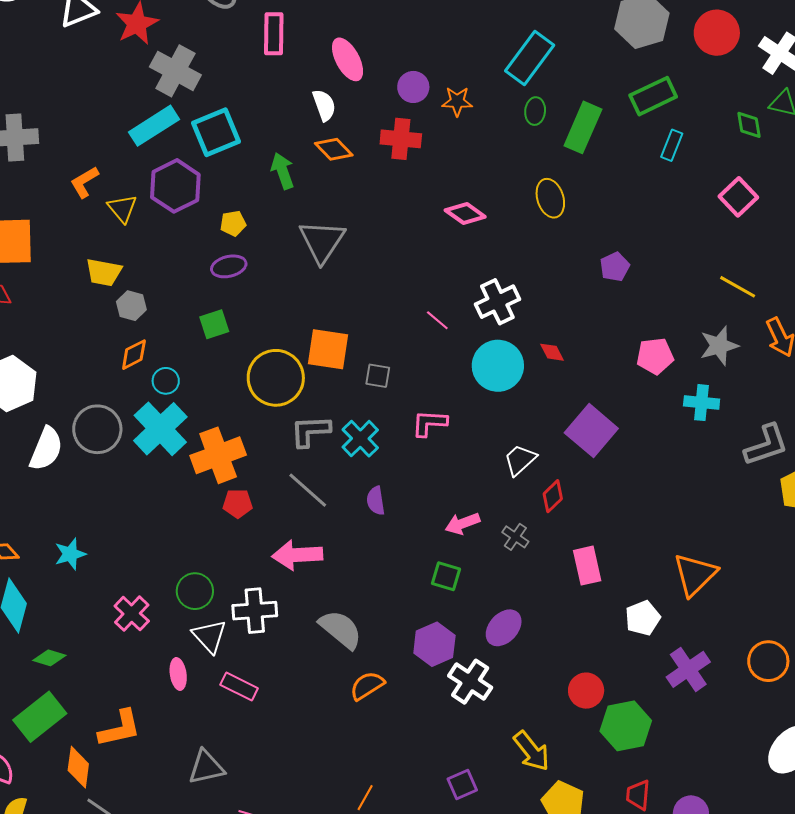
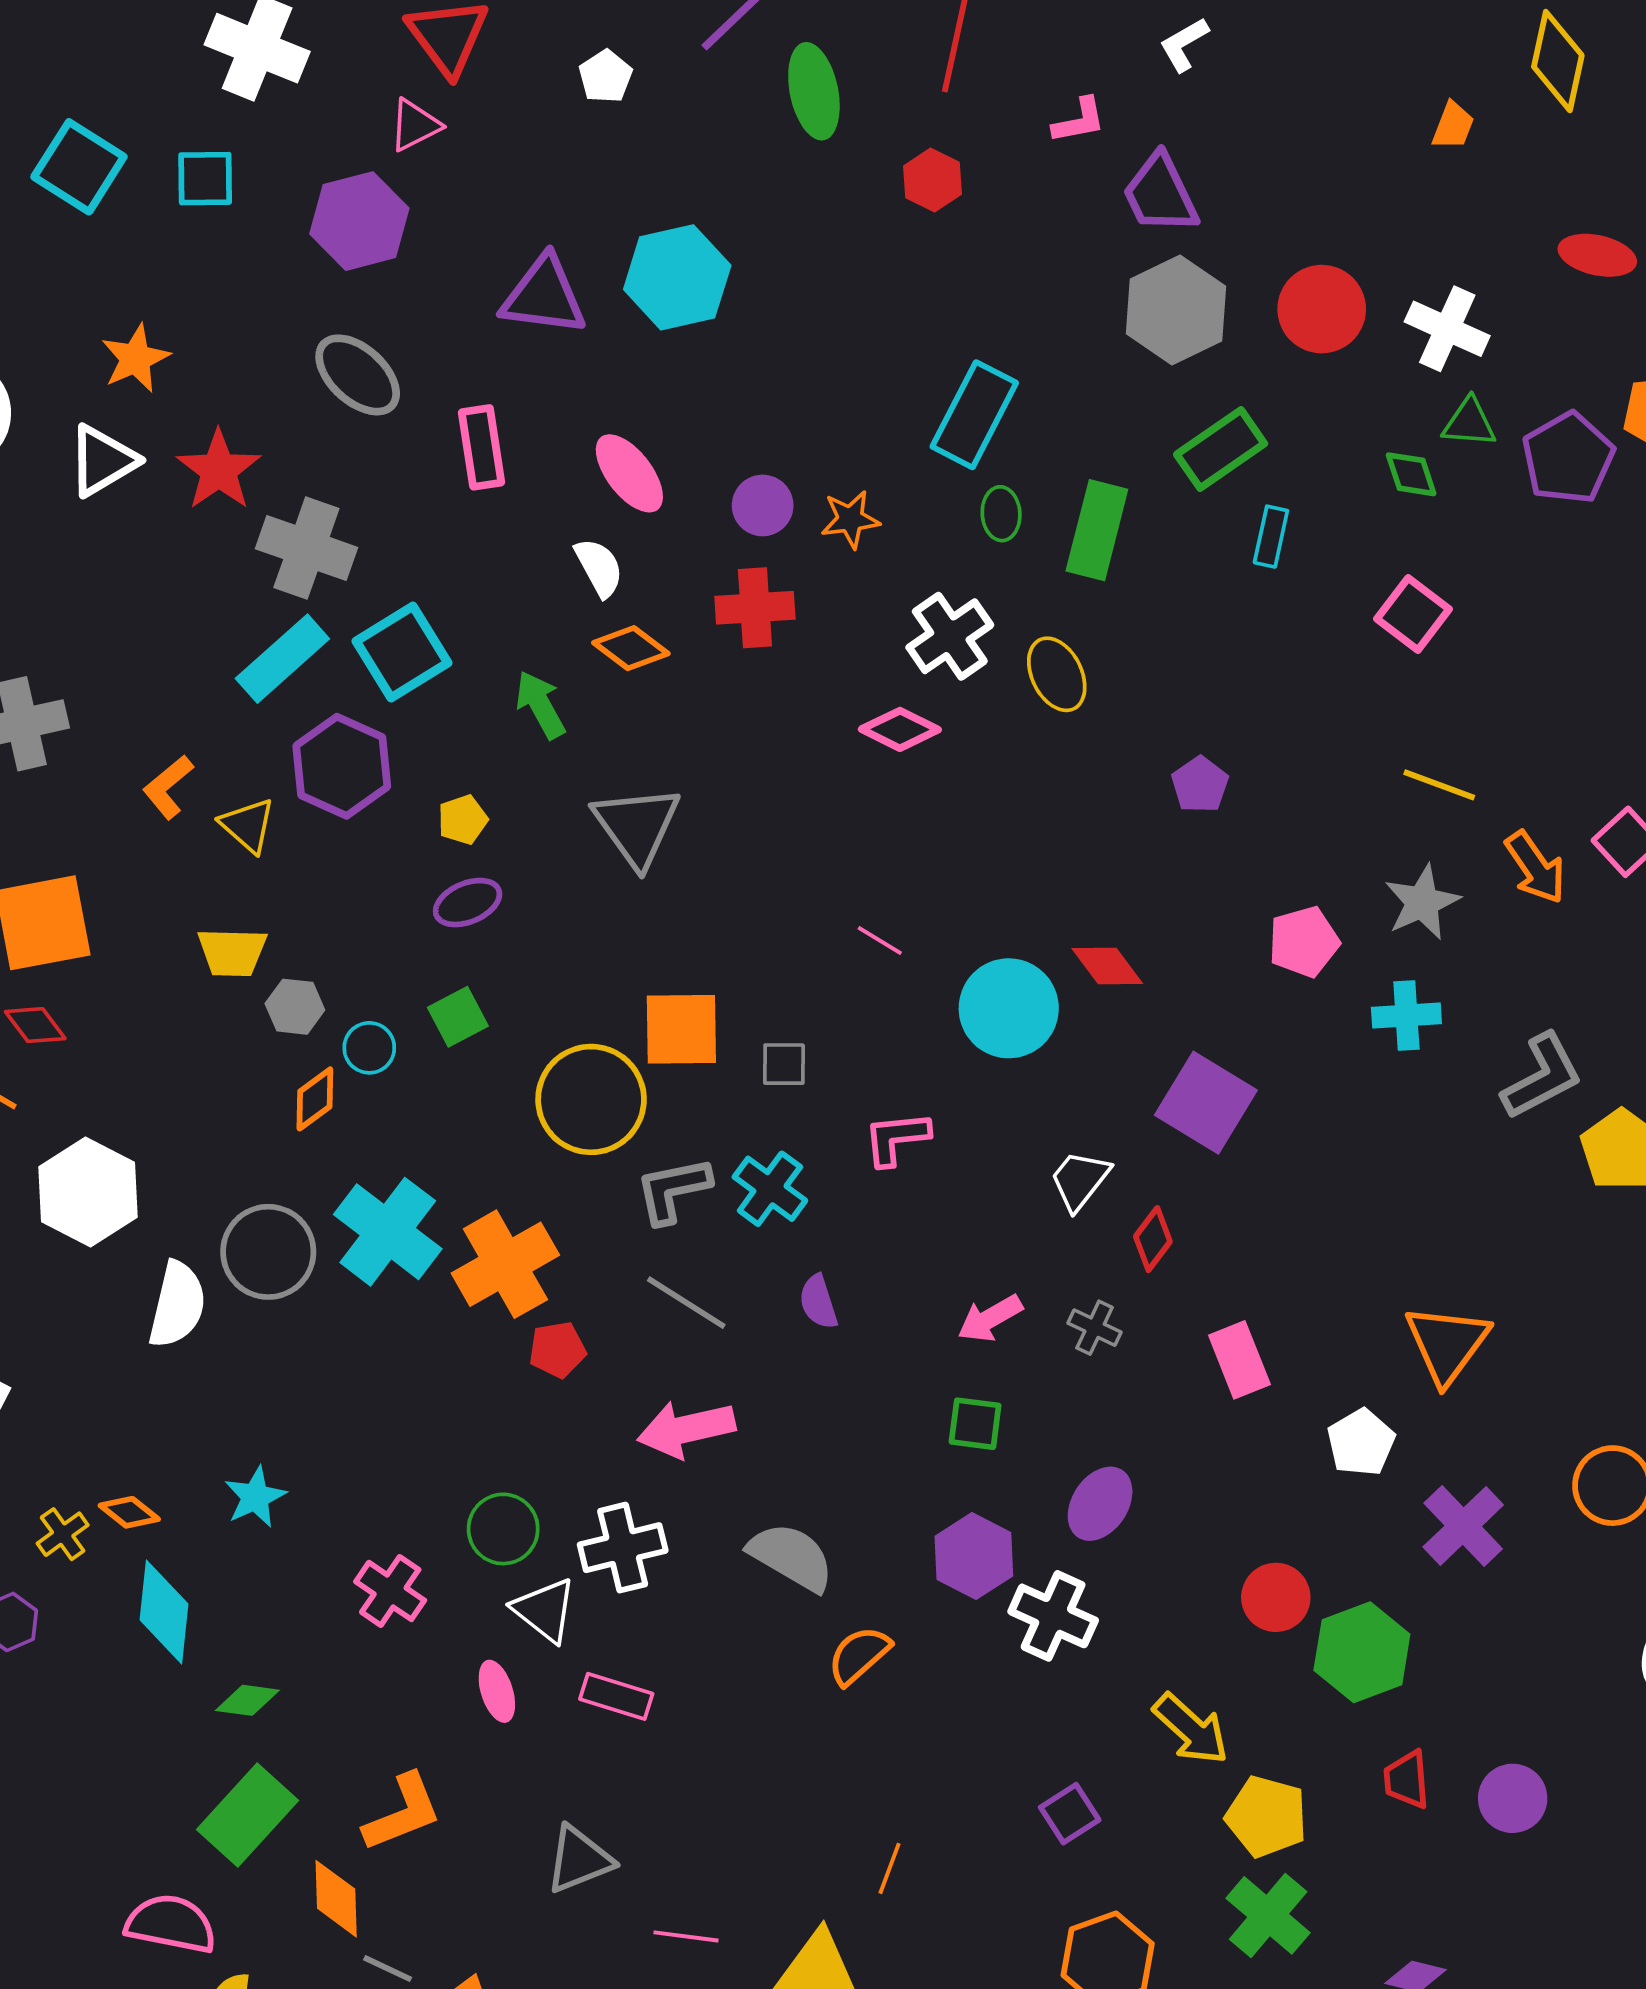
white cross: (497, 302) -> (950, 636), moved
red diamond: (552, 352) -> (1107, 966), size x1.4
cyan circle: (166, 381) -> (369, 1048), moved

